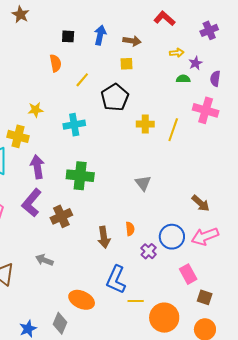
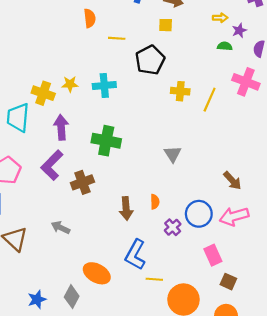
yellow line: (82, 80) -> (117, 38), turned 49
yellow star: (36, 110) -> (70, 84), moved

